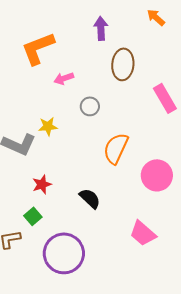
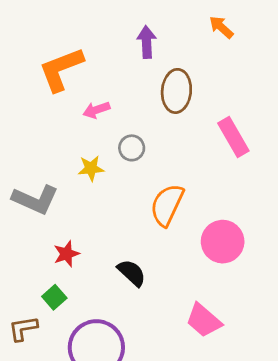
yellow star: (48, 126) -> (91, 168), moved

